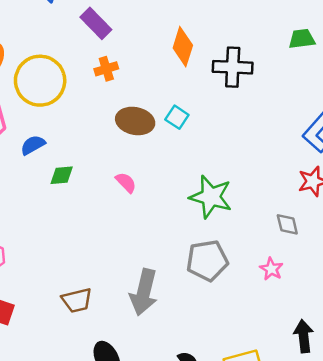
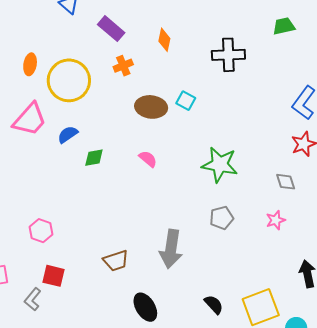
orange diamond: (183, 47) -> (164, 40), moved, size x0.7
gray pentagon: (207, 261) -> (222, 218), size x0.7
pink star: (271, 269) -> (276, 220), turned 30

